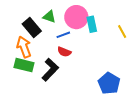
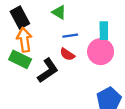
pink circle: (76, 17) -> (101, 52), moved
black rectangle: (32, 28) -> (20, 17), moved

